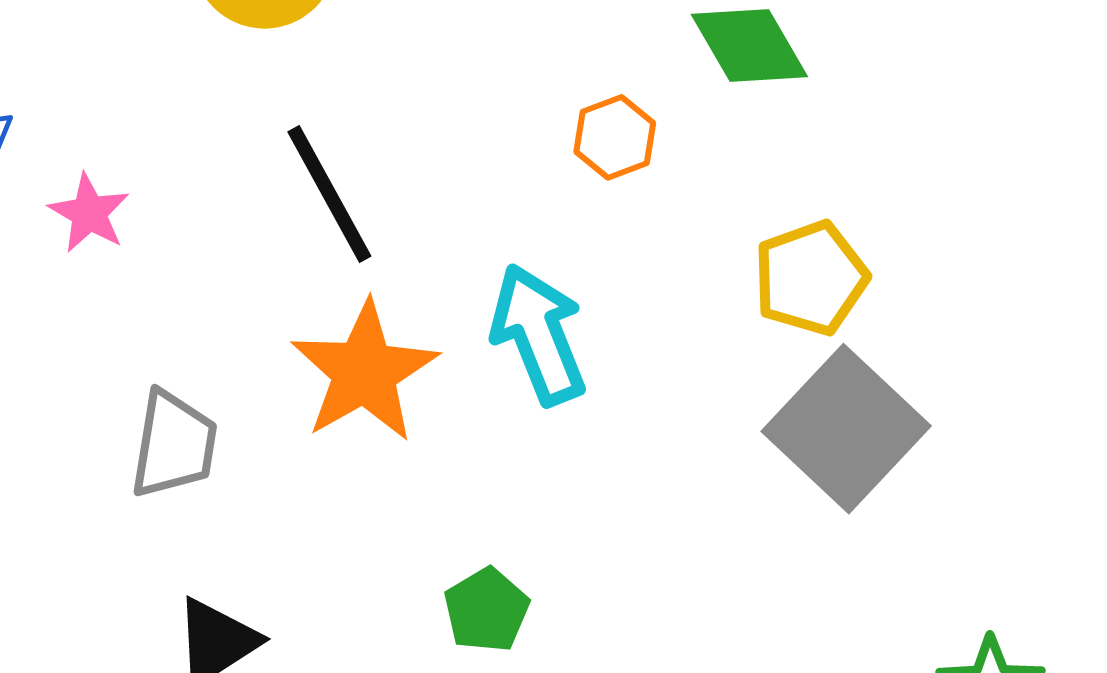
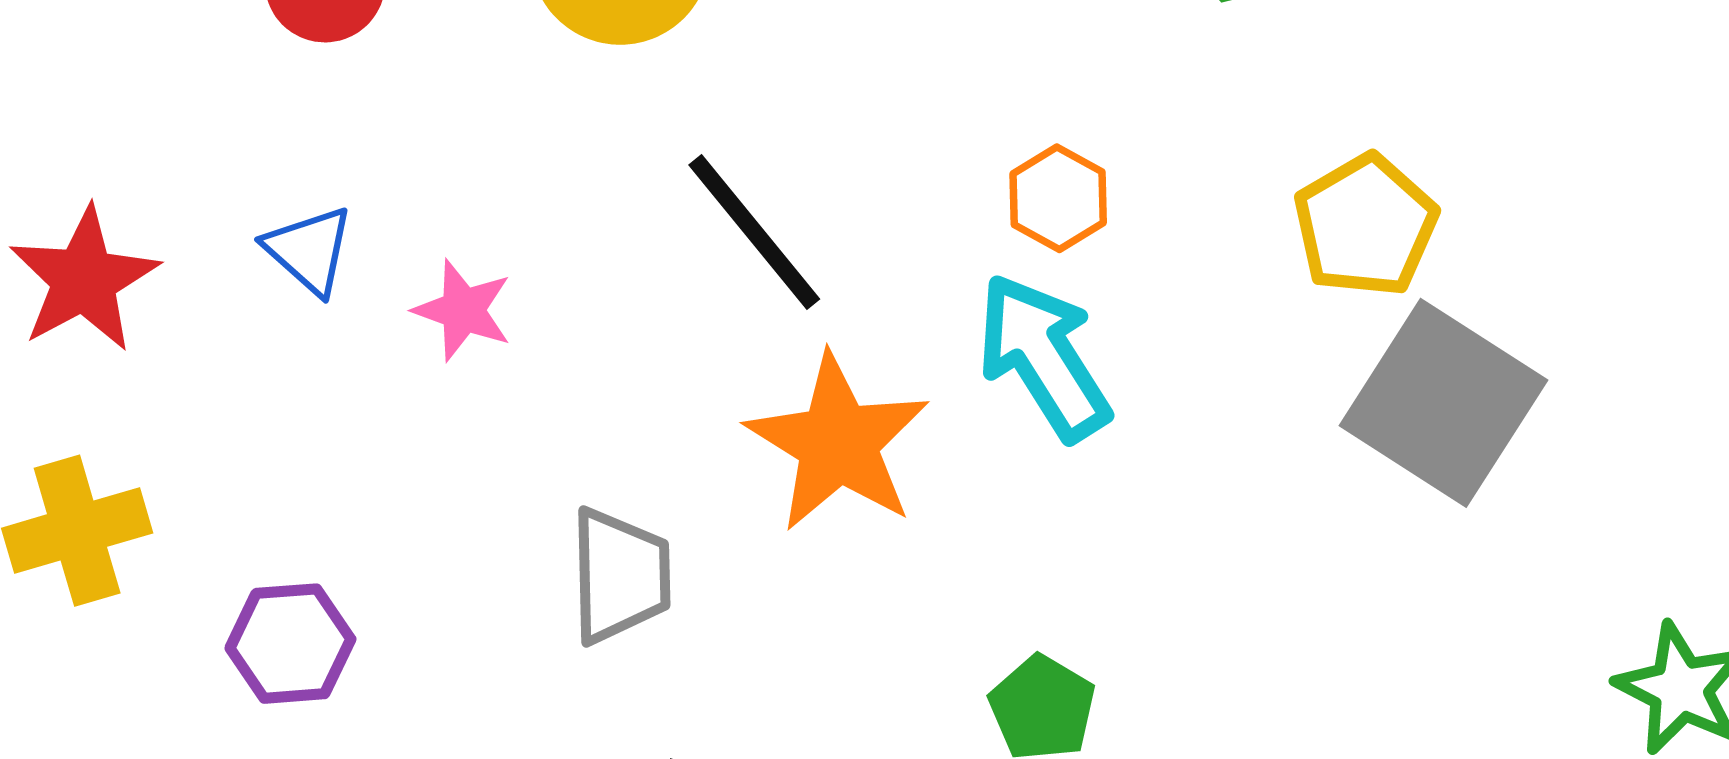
orange hexagon: (615, 137) -> (1058, 198), moved

